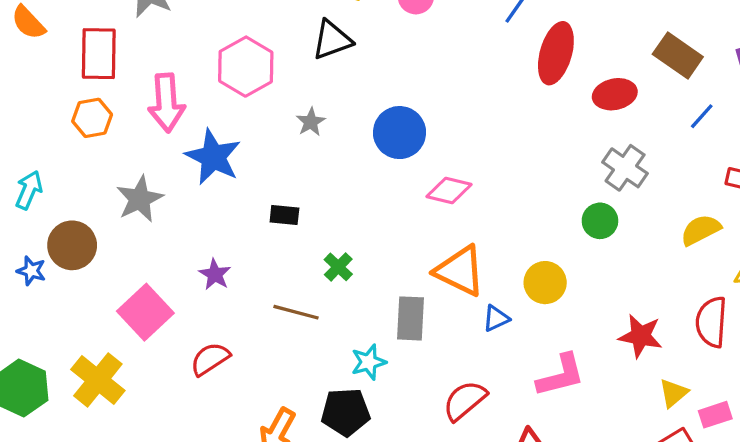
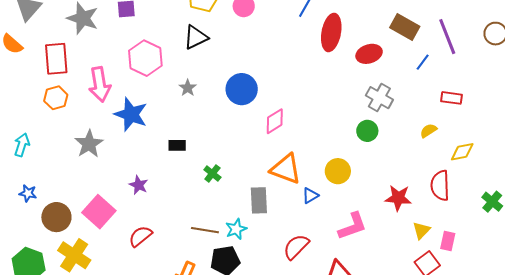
pink diamond: (449, 190) -> (275, 121), turned -40
yellow semicircle: (701, 230) -> (428, 131), size x0.7
brown circle: (72, 245) -> (56, 217), moved
brown line: (296, 312) -> (205, 230), moved
pink rectangle: (715, 415) -> (448, 241), turned -54

